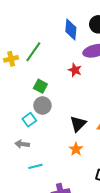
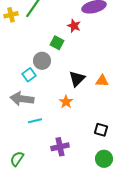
green square: (40, 86) -> (57, 43), moved
gray arrow: (22, 144) -> (22, 99), size x1.6
orange star: (76, 149) -> (66, 102), moved

